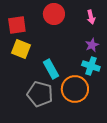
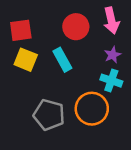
red circle: (54, 14) -> (76, 27), moved
pink arrow: (91, 17) -> (111, 21), size x1.5
cyan rectangle: (51, 69) -> (62, 60), moved

